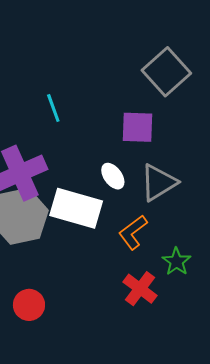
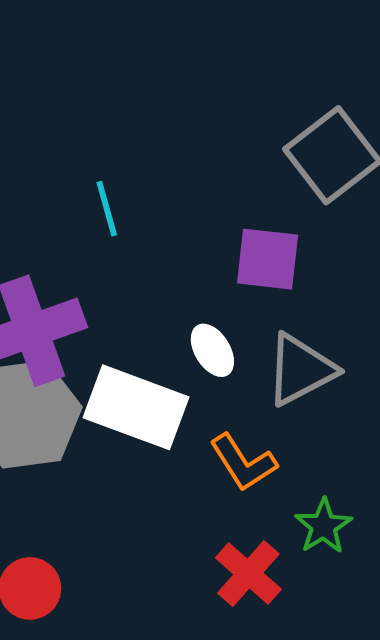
orange L-shape: (133, 232) -> (243, 463), turned -90

